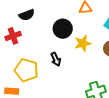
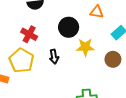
red cross: (13, 36) -> (29, 34), moved, turned 35

